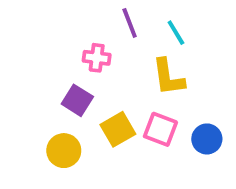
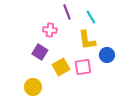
pink square: (160, 129) -> (83, 67), turned -30
blue circle: (207, 139) -> (107, 55), moved
yellow circle: (64, 151) -> (33, 87), moved

